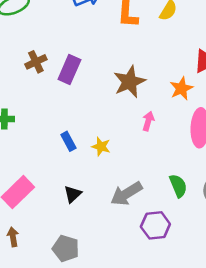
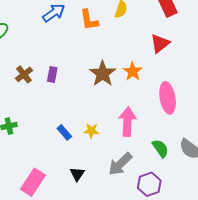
purple rectangle: (69, 69) -> (52, 75), size x0.7
orange star: (181, 88) -> (133, 71), moved
pink arrow: (148, 121) -> (127, 122), moved, size x1.8

